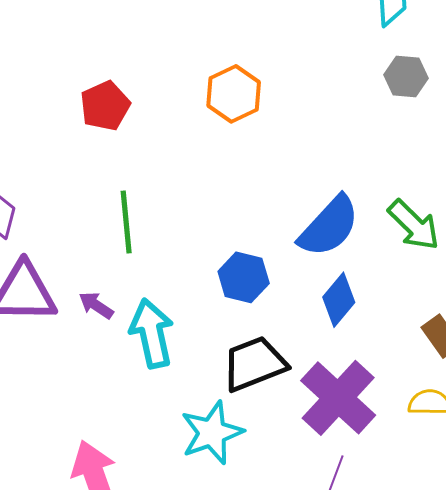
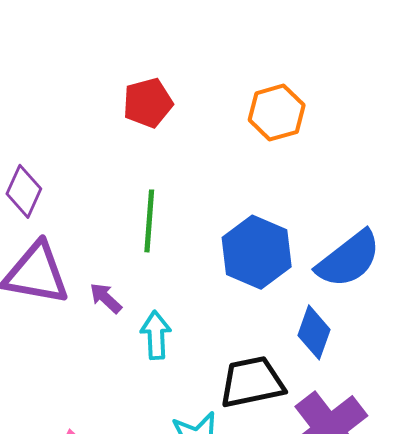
blue hexagon: (244, 277) -> (257, 252), moved, size x1.4
blue diamond: (339, 300) -> (314, 332), moved, turned -30
cyan arrow: (152, 333) -> (156, 335), size x0.7

